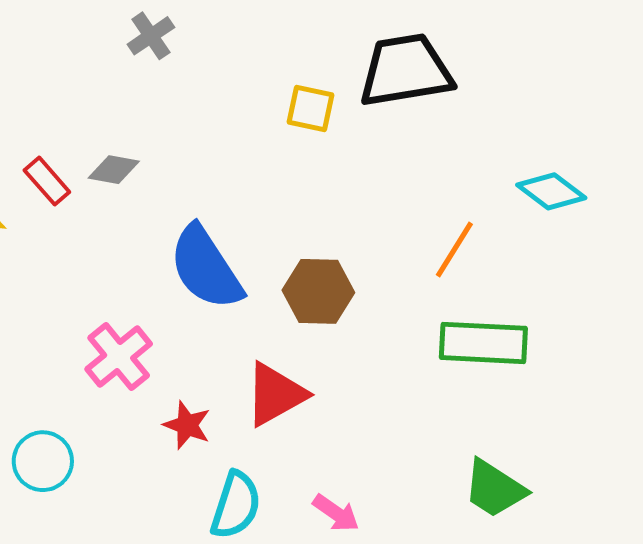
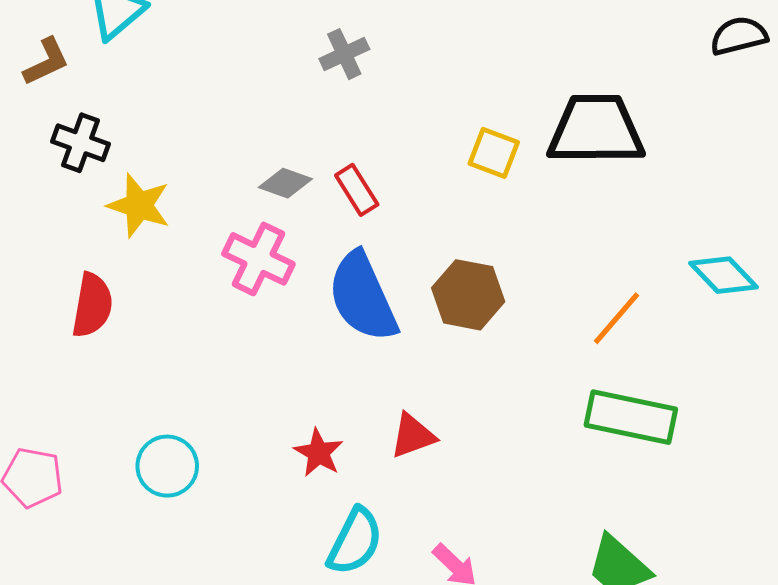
red rectangle: (47, 181) -> (357, 190), moved
brown hexagon: (318, 291) -> (468, 295), moved
pink cross: (119, 357) -> (258, 259), moved, turned -34
red triangle: (275, 394) -> (413, 436), size x0.7

